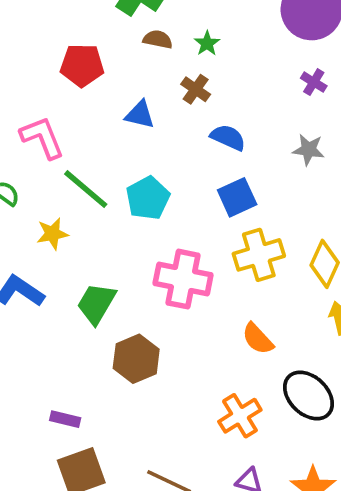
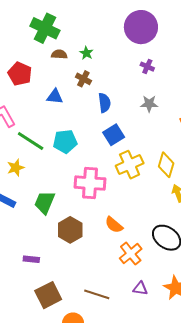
red pentagon: (82, 65) -> (20, 74), turned 30
blue semicircle: (228, 137) -> (104, 103), turned 66
cyan pentagon: (148, 198) -> (65, 141), turned 30
orange semicircle: (258, 339) -> (114, 225), moved
purple rectangle: (65, 419) -> (31, 259), moved

